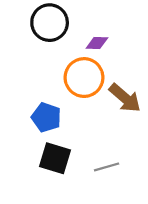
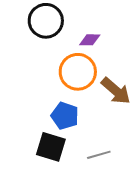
blue pentagon: (46, 117) -> (65, 116), moved

